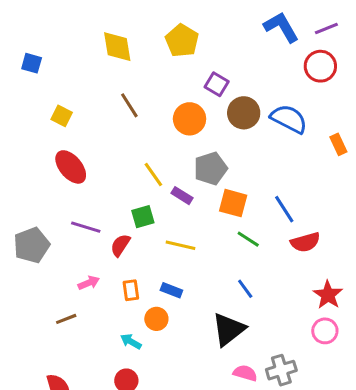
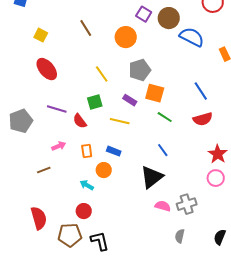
brown circle: (244, 113) -> (169, 18), moved
purple rectangle: (182, 196) -> (130, 100), moved
blue line: (284, 209) -> (201, 91), moved
red semicircle: (120, 245) -> (80, 121), turned -70

